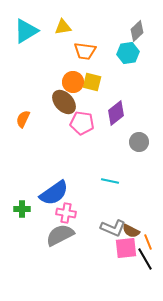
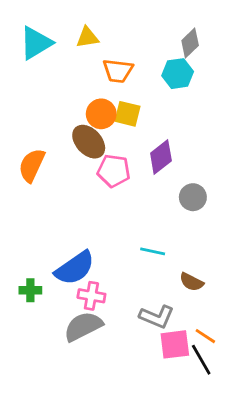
orange semicircle: (23, 119) -> (32, 165), size x1.4
brown semicircle: (131, 231) -> (191, 282), moved
orange line: (148, 242) -> (205, 336), turned -35

